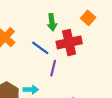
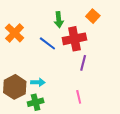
purple line: (53, 68) -> (83, 63), moved

